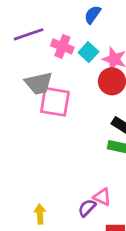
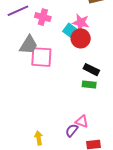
cyan square: (88, 52) -> (70, 30), moved
gray trapezoid: (39, 83) -> (29, 45), turned -40

